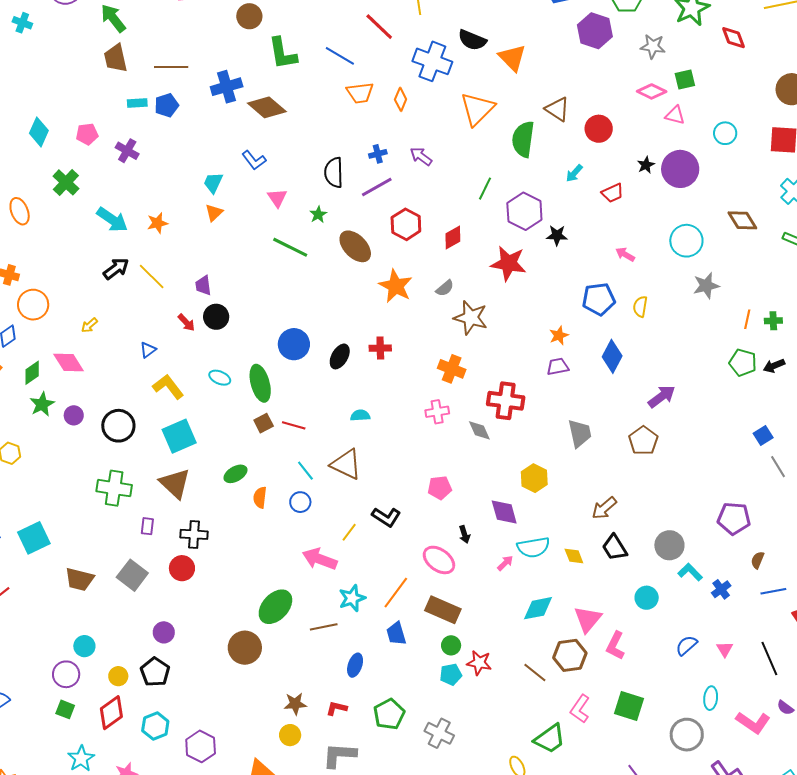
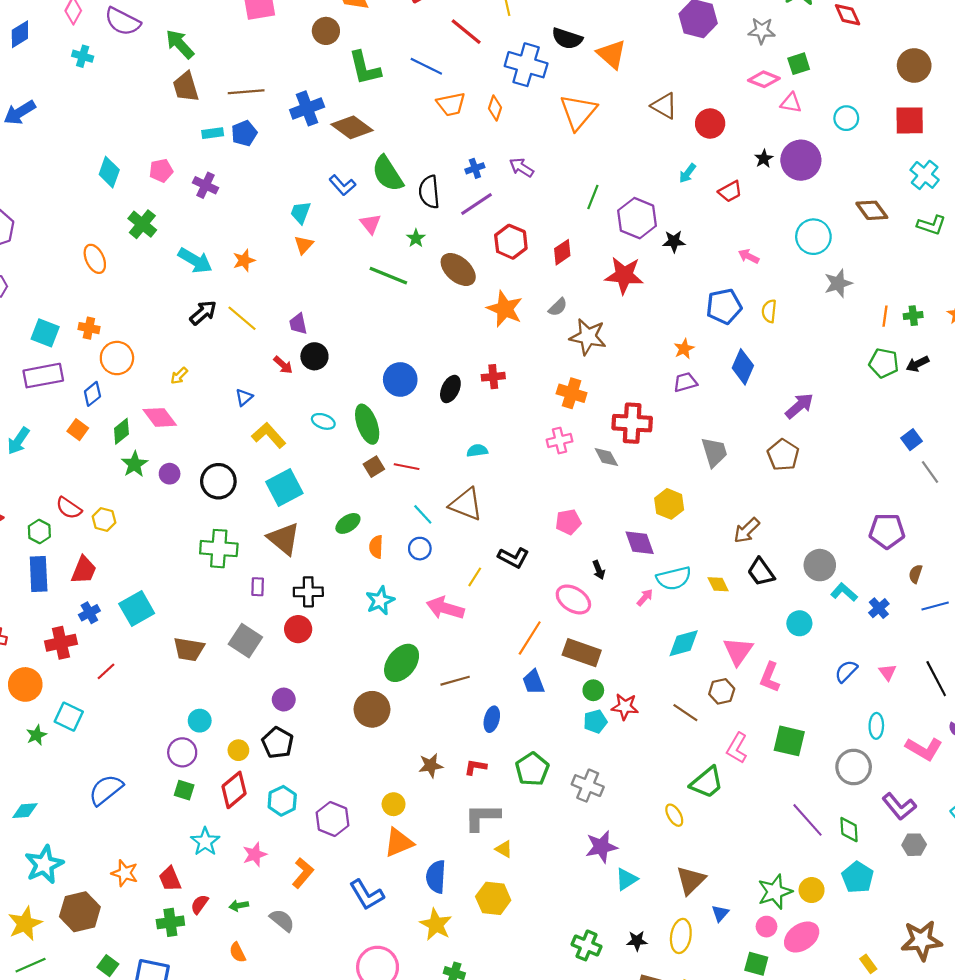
green semicircle: (523, 139) -> (388, 174), moved, turned -36
cyan star: (352, 598) -> (380, 601), moved
brown hexagon: (570, 655) -> (722, 691), size x0.7
yellow circle: (290, 735) -> (394, 804), moved

